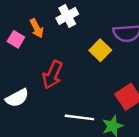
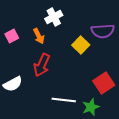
orange arrow: (37, 28) -> (39, 36), moved
pink square: (16, 39) -> (12, 36), turned 32

